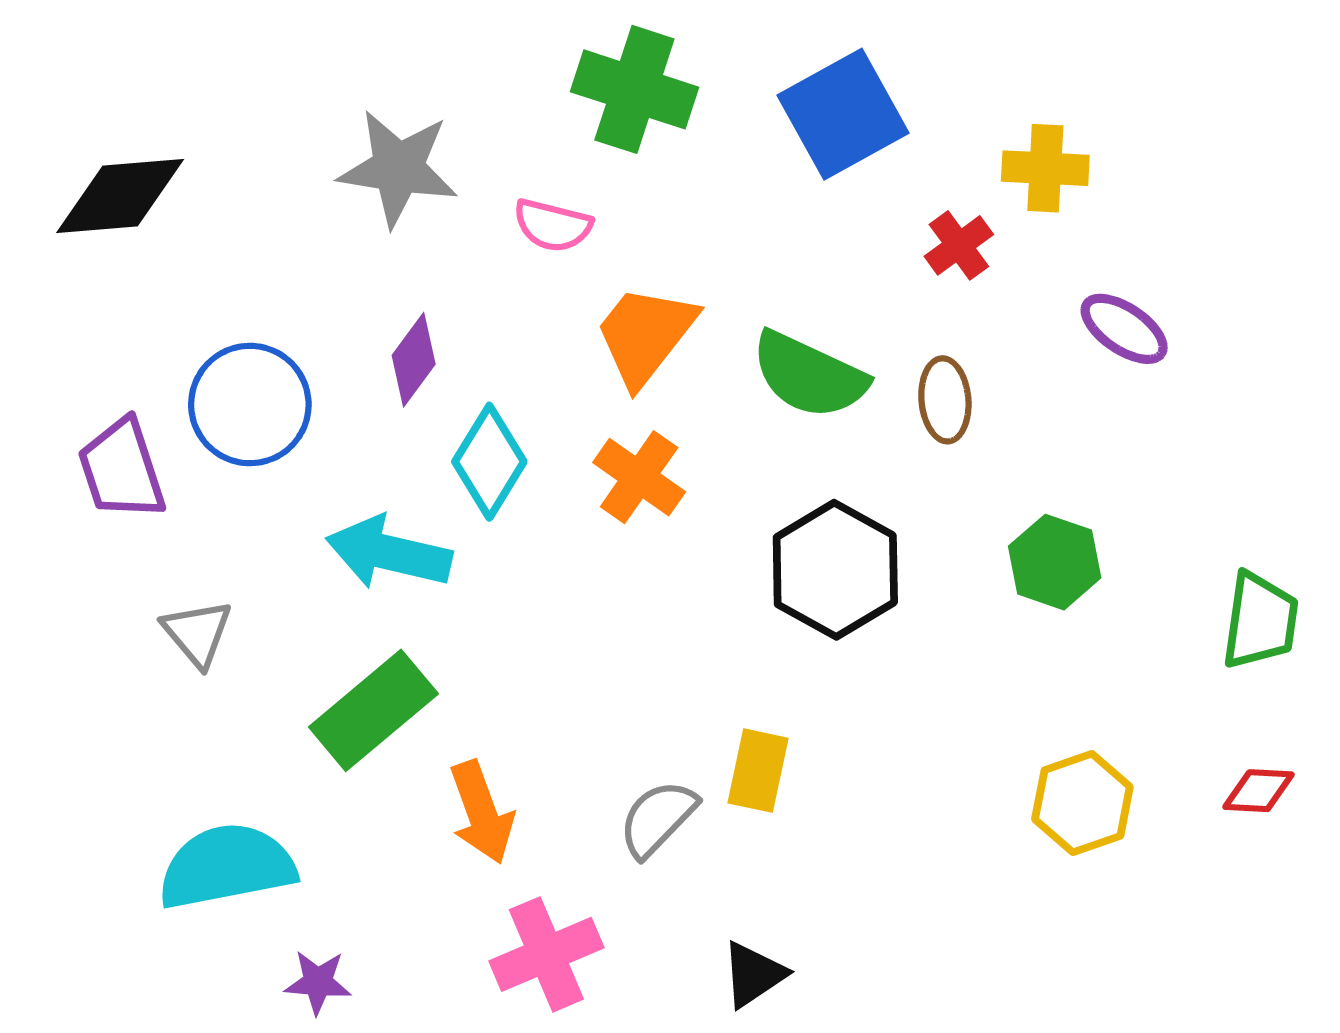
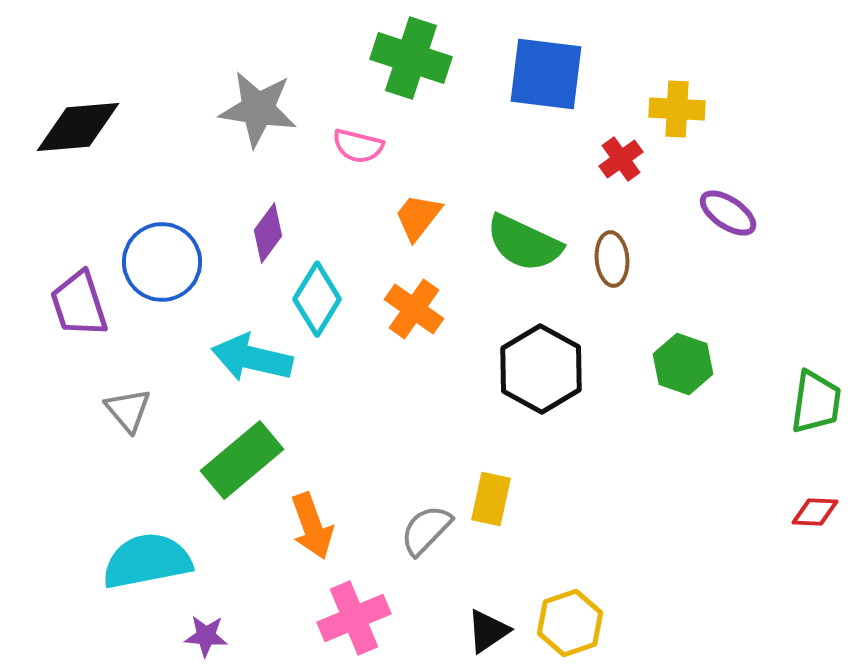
blue square: (843, 114) -> (546, 74), turned 36
orange trapezoid: (645, 335) -> (418, 217), size x0.7
yellow hexagon: (1082, 803) -> (570, 623), moved

